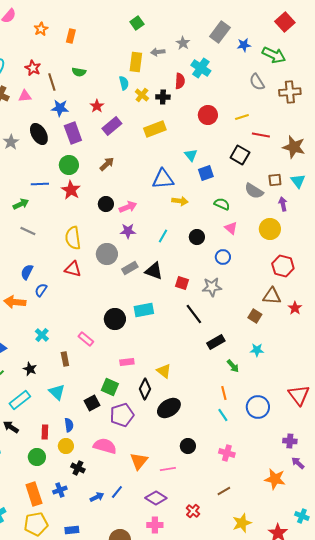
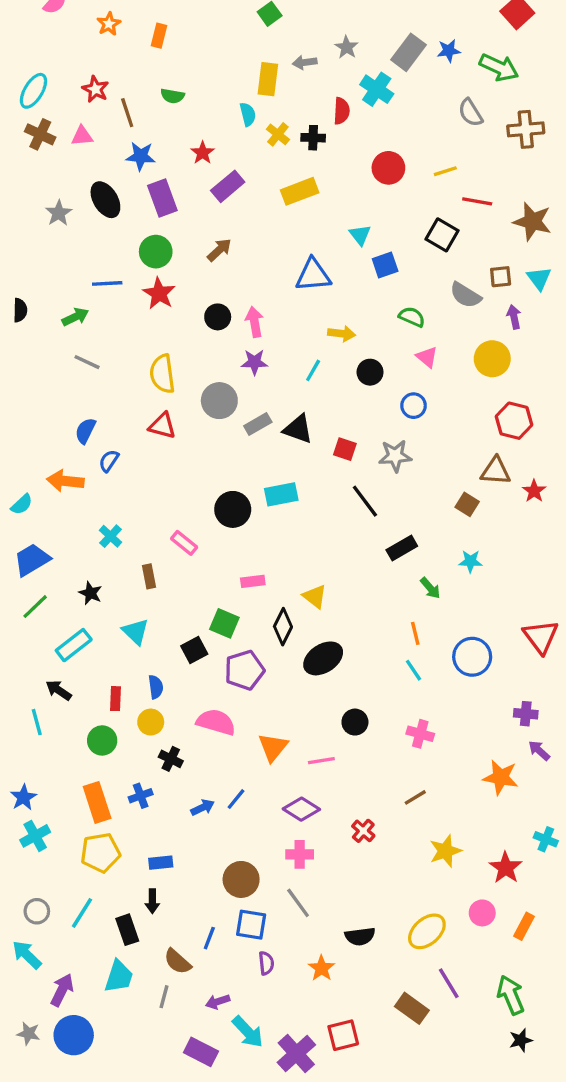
gray rectangle: (220, 32) -> (409, 52), moved
yellow arrow: (180, 201) -> (342, 334), moved
pink arrow: (128, 207) -> (254, 322), turned -78

